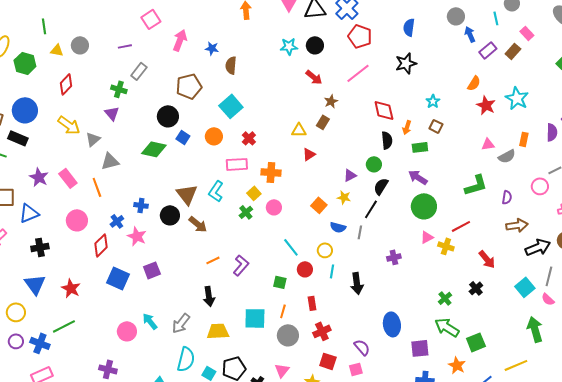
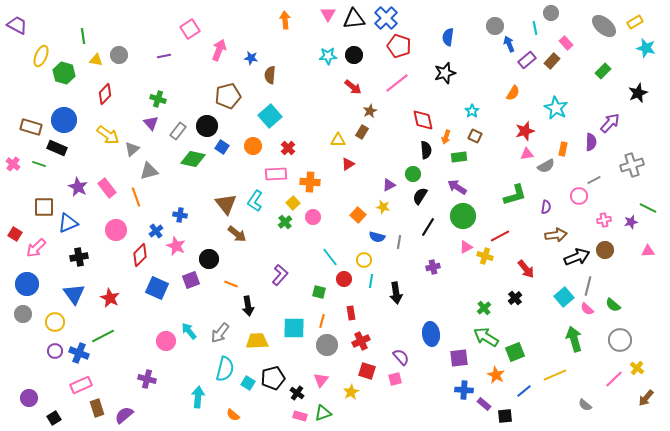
gray rectangle: (139, 71) -> (178, 131), moved
red star: (486, 105) -> (525, 131), moved, turned 30
black line: (371, 209) -> (428, 227), moved
black circle: (170, 215) -> (209, 259), moved
orange line: (213, 260) -> (231, 284), moved, turned 48

